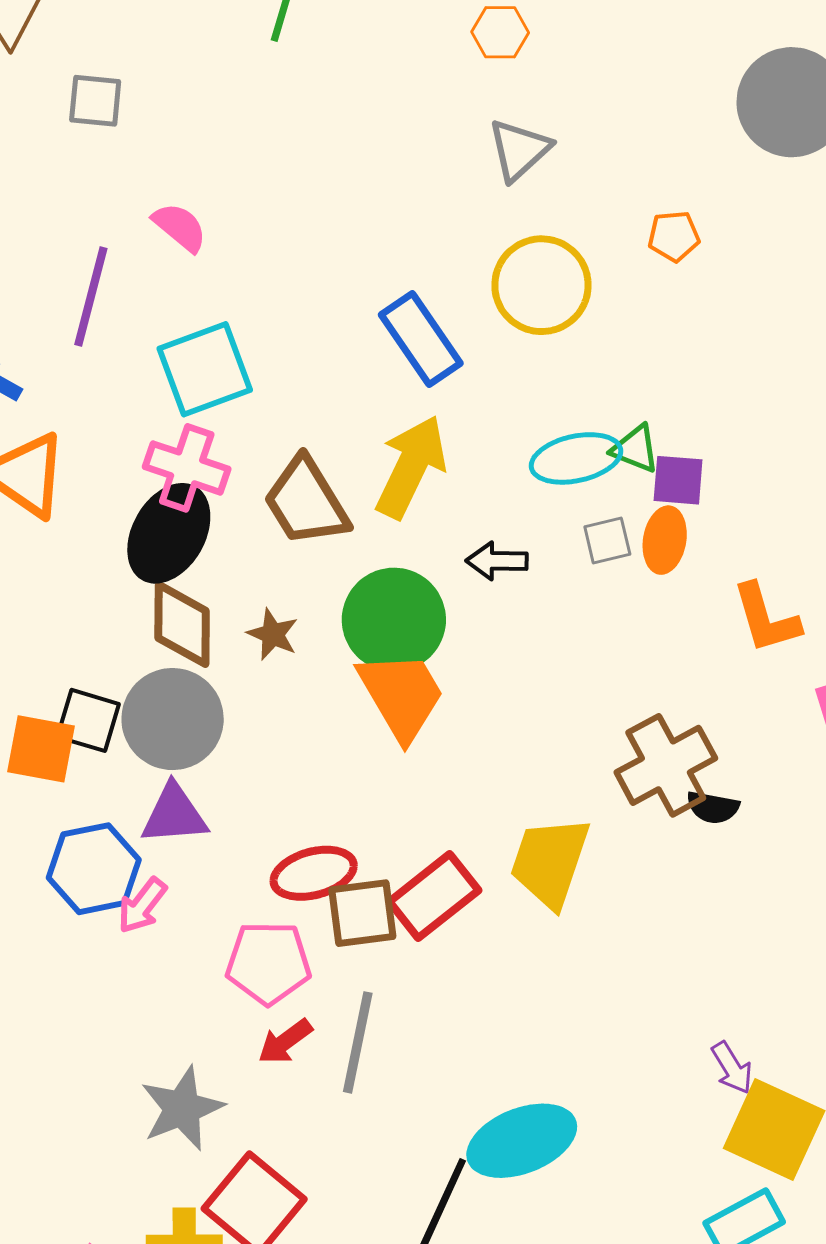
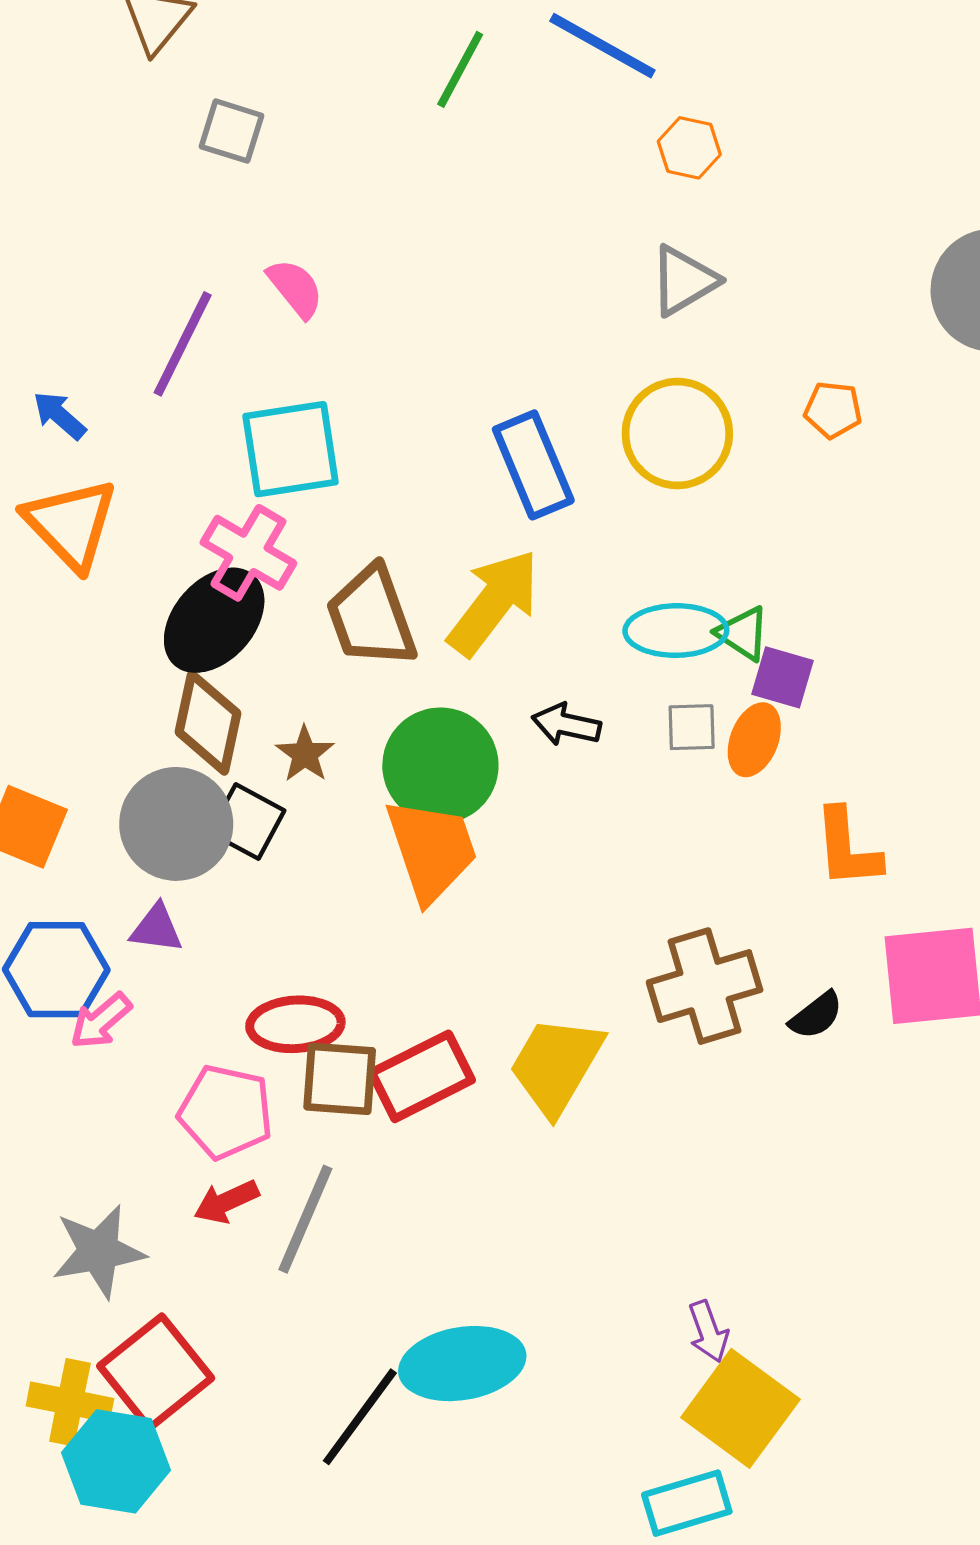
black square: (88, 720) -> (247, 822), moved
black semicircle: (713, 807) -> (816, 1015), moved, turned -60
purple triangle: (174, 814) -> (156, 928), size x0.7

